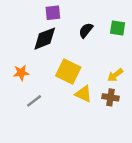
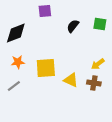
black diamond: (45, 39) -> (16, 33), moved
yellow square: (68, 72) -> (46, 68), moved, turned -30
gray line: (34, 101) -> (14, 86), moved

